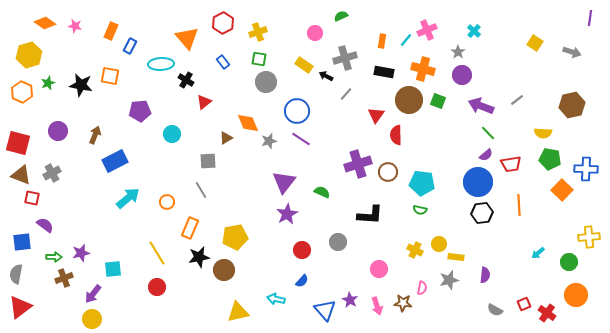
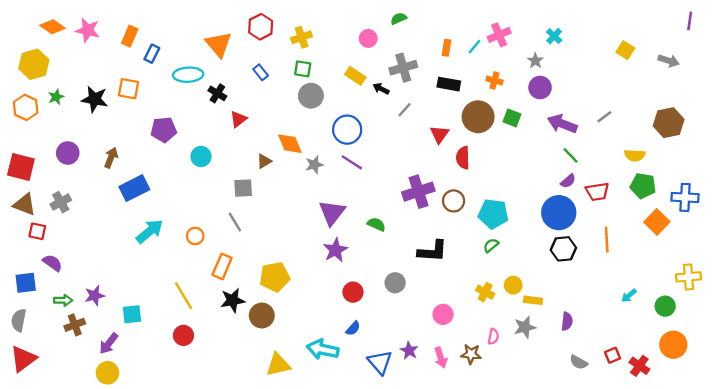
pink star: (75, 26) -> (88, 30), size x1.5
orange cross: (423, 69) -> (494, 81), size x0.6
green semicircle: (420, 210) -> (491, 245), turned 128
cyan arrow: (276, 299) -> (323, 349), size x1.5

